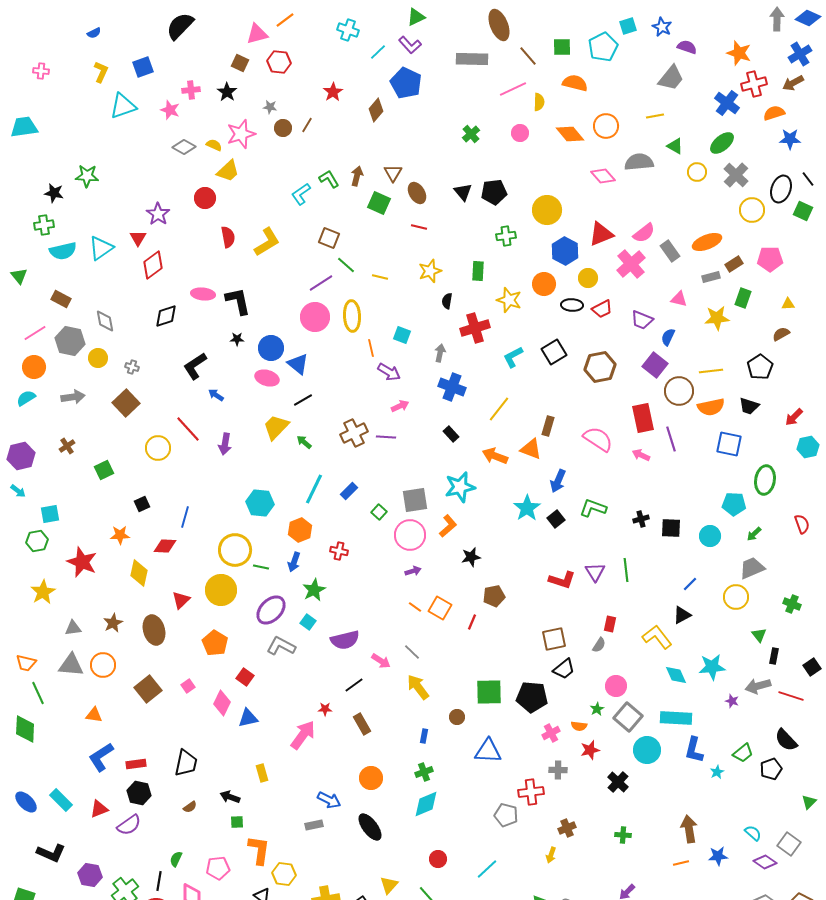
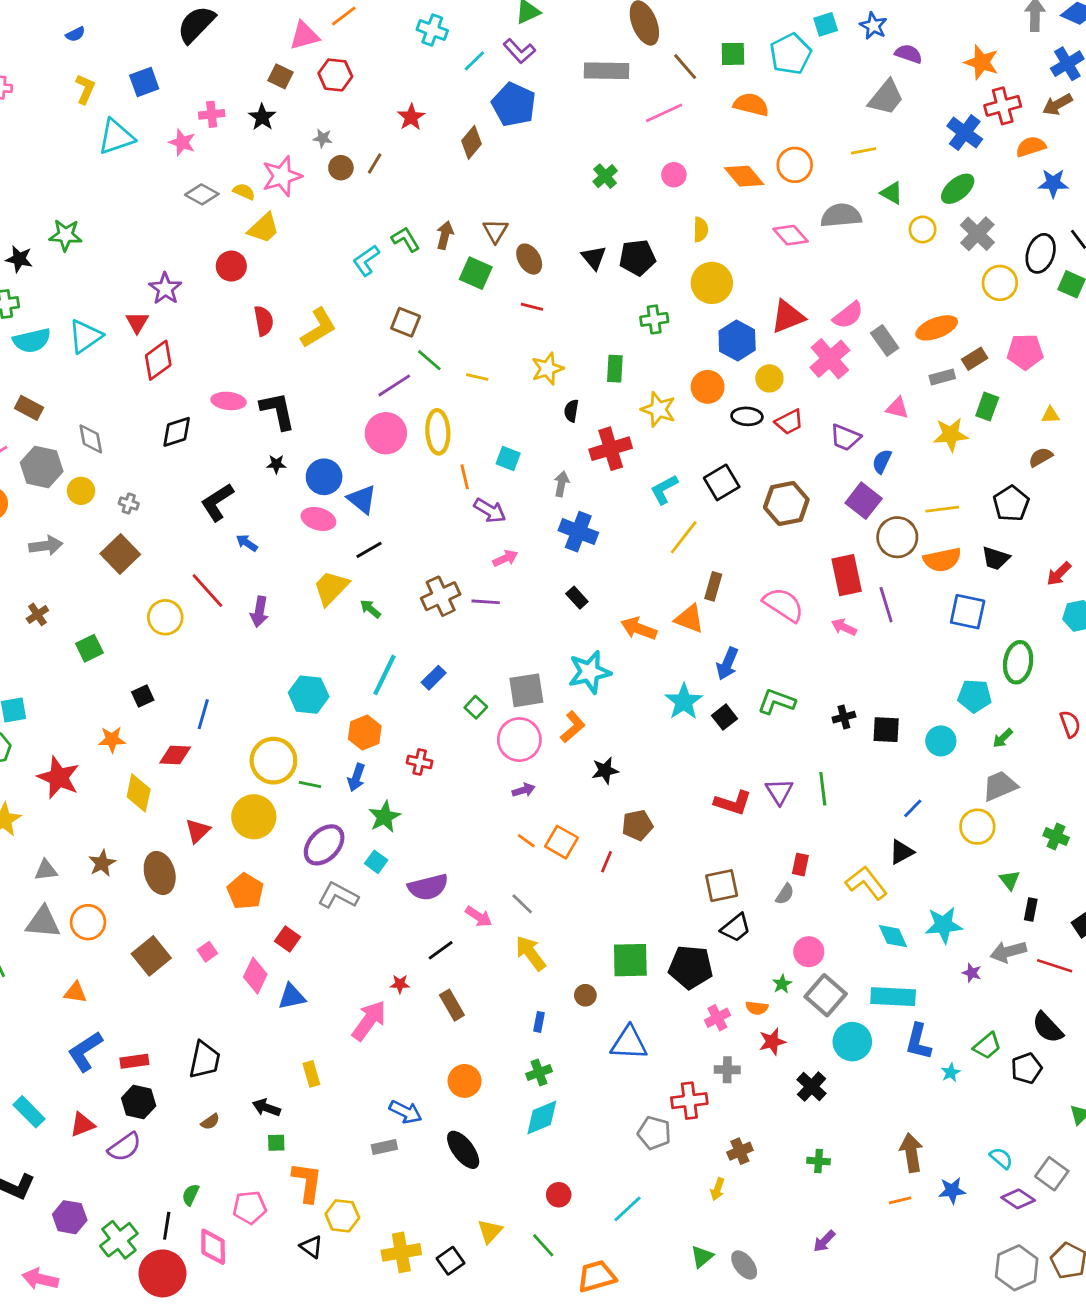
yellow semicircle: (539, 102) -> (701, 230), moved
yellow line: (499, 409) -> (684, 537), moved

